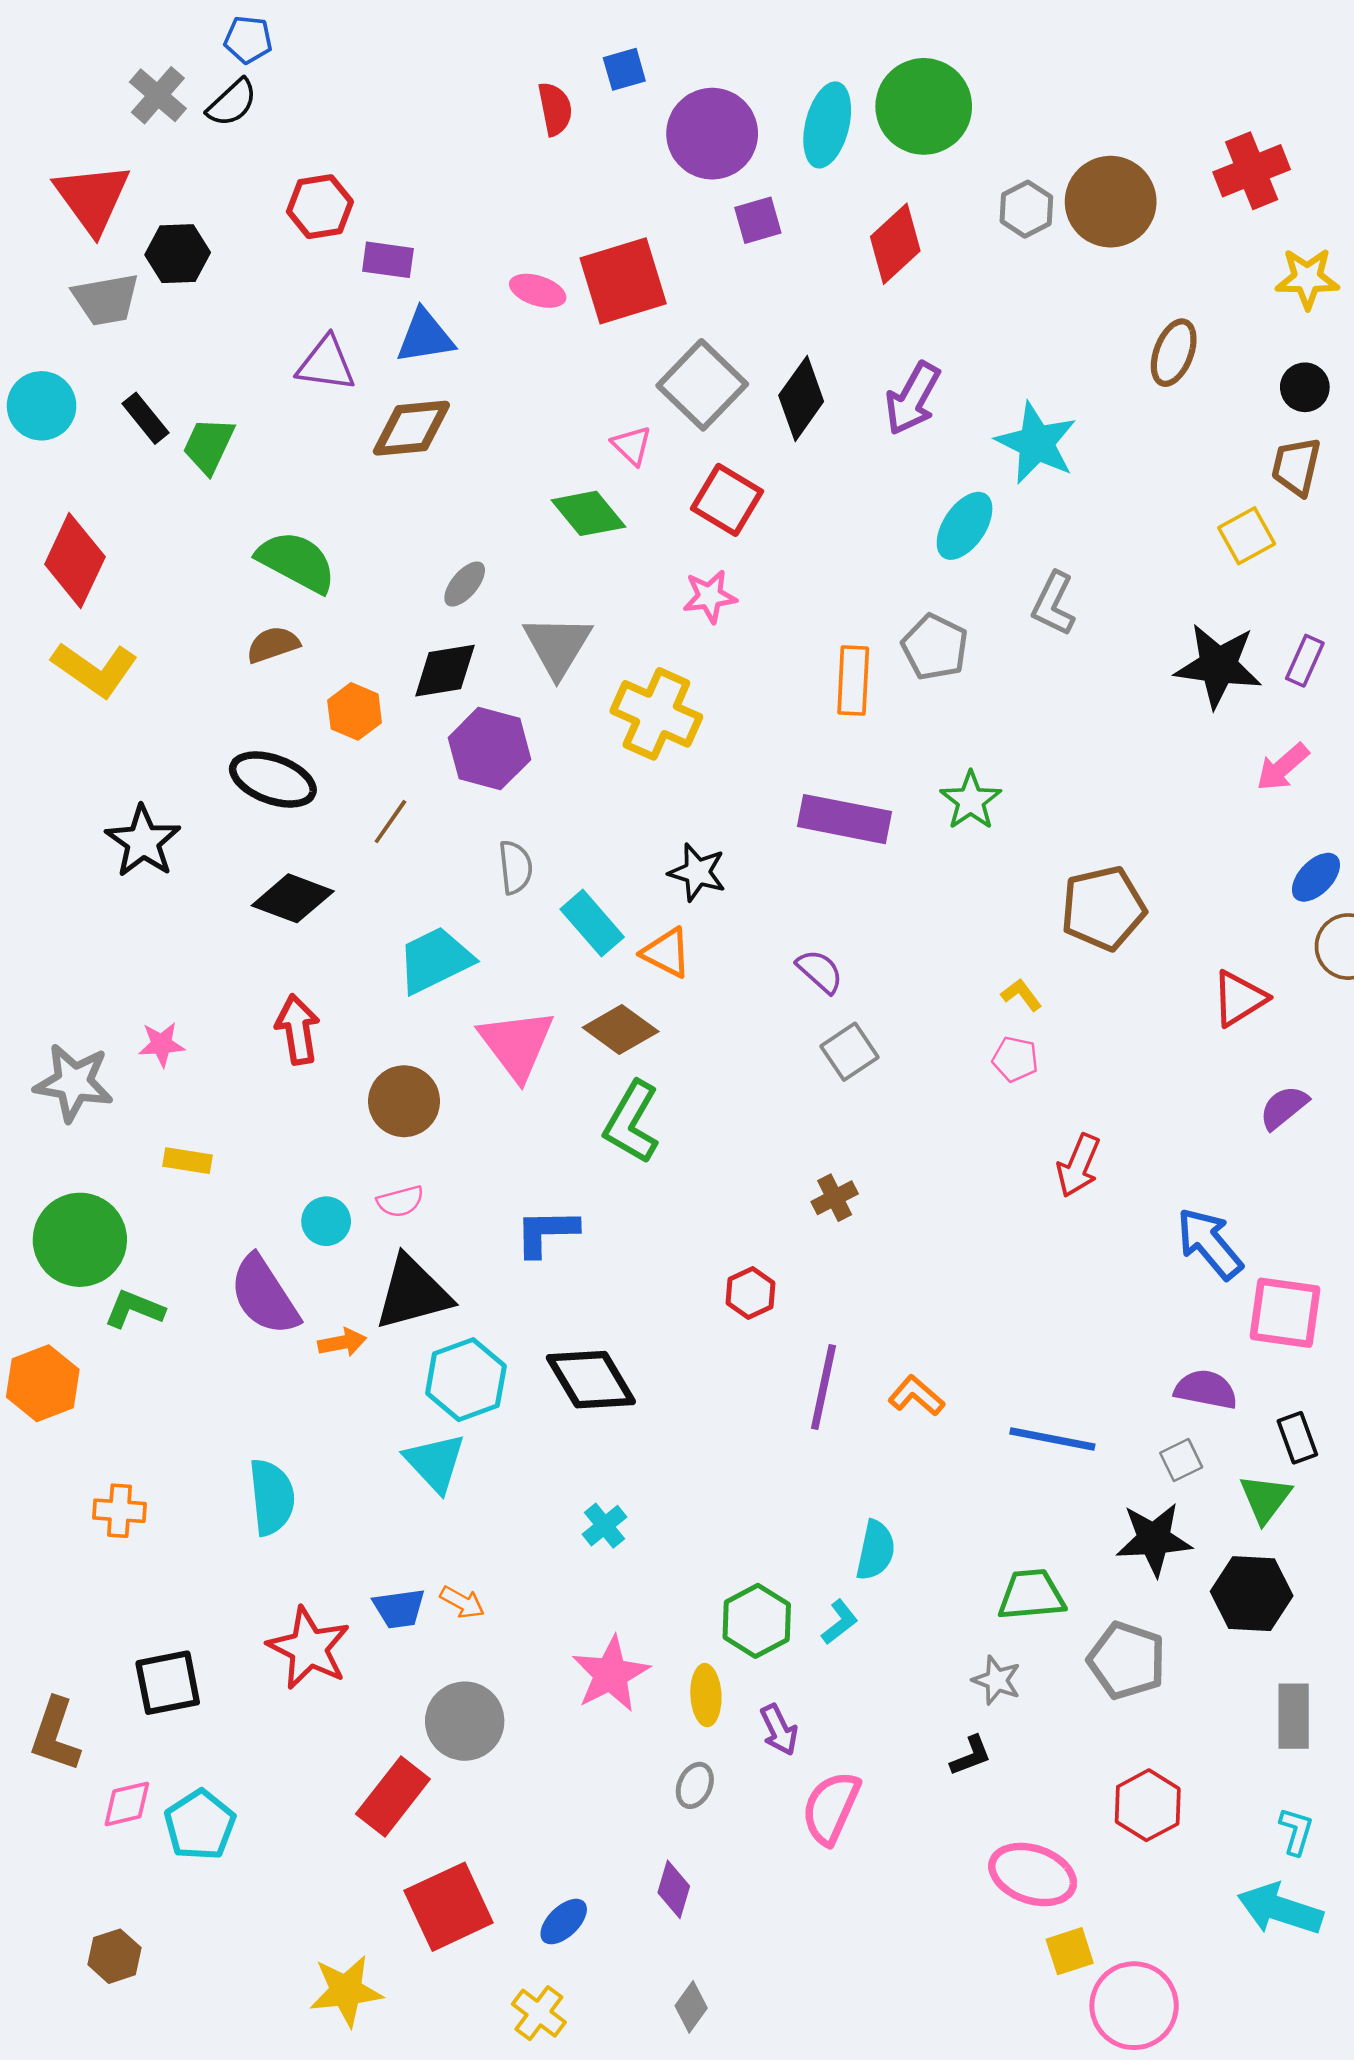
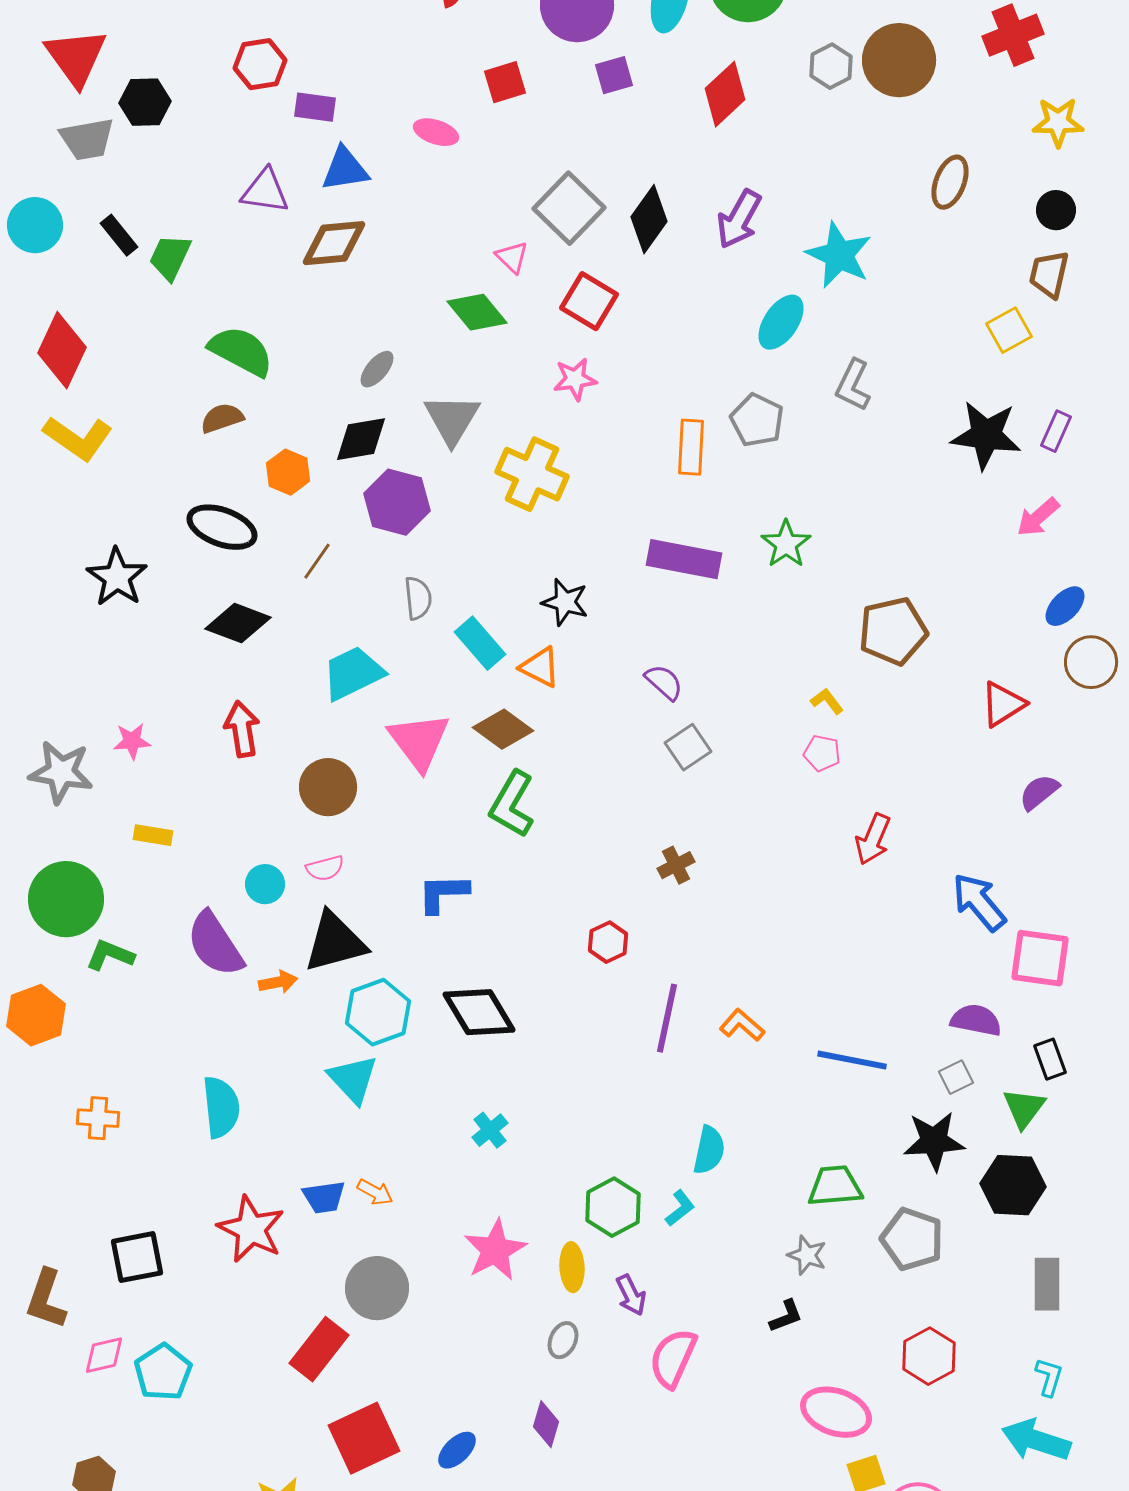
red square: (623, 281) -> (505, 82), moved, size x0.6

